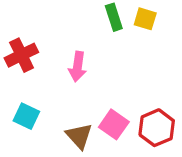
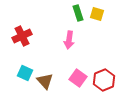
pink arrow: (78, 67) -> (69, 40), moved
brown triangle: (79, 136) -> (45, 81), moved

